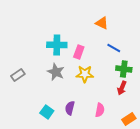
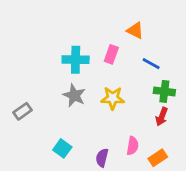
pink rectangle: (79, 52) -> (111, 54), moved
gray rectangle: (18, 75) -> (23, 111), moved
purple semicircle: (70, 108) -> (102, 158), moved
orange rectangle: (129, 119) -> (158, 158), moved

